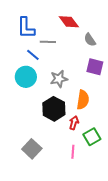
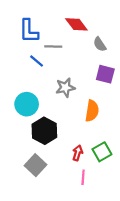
cyan circle: (26, 77) -> (27, 104), moved
black hexagon: (54, 109) -> (44, 131), moved
red arrow: (74, 123) -> (78, 153), moved
pink line: (73, 152) -> (83, 177), moved

